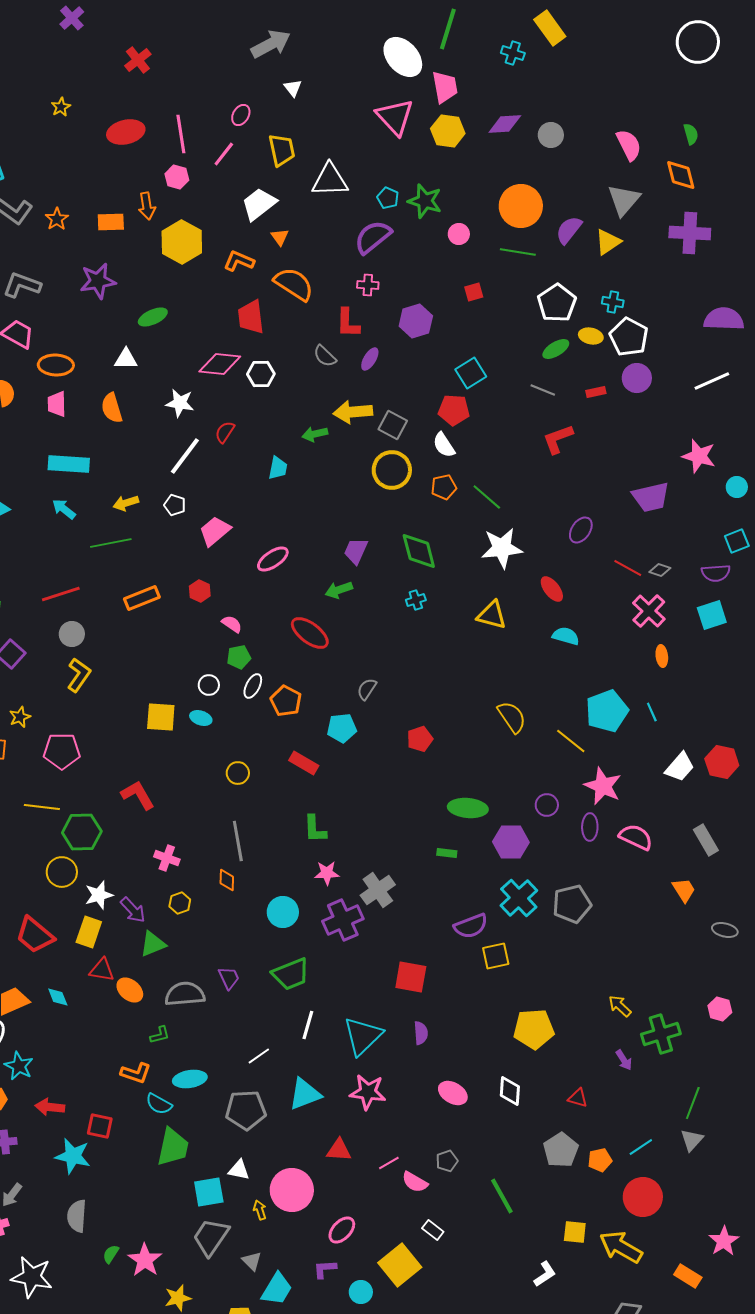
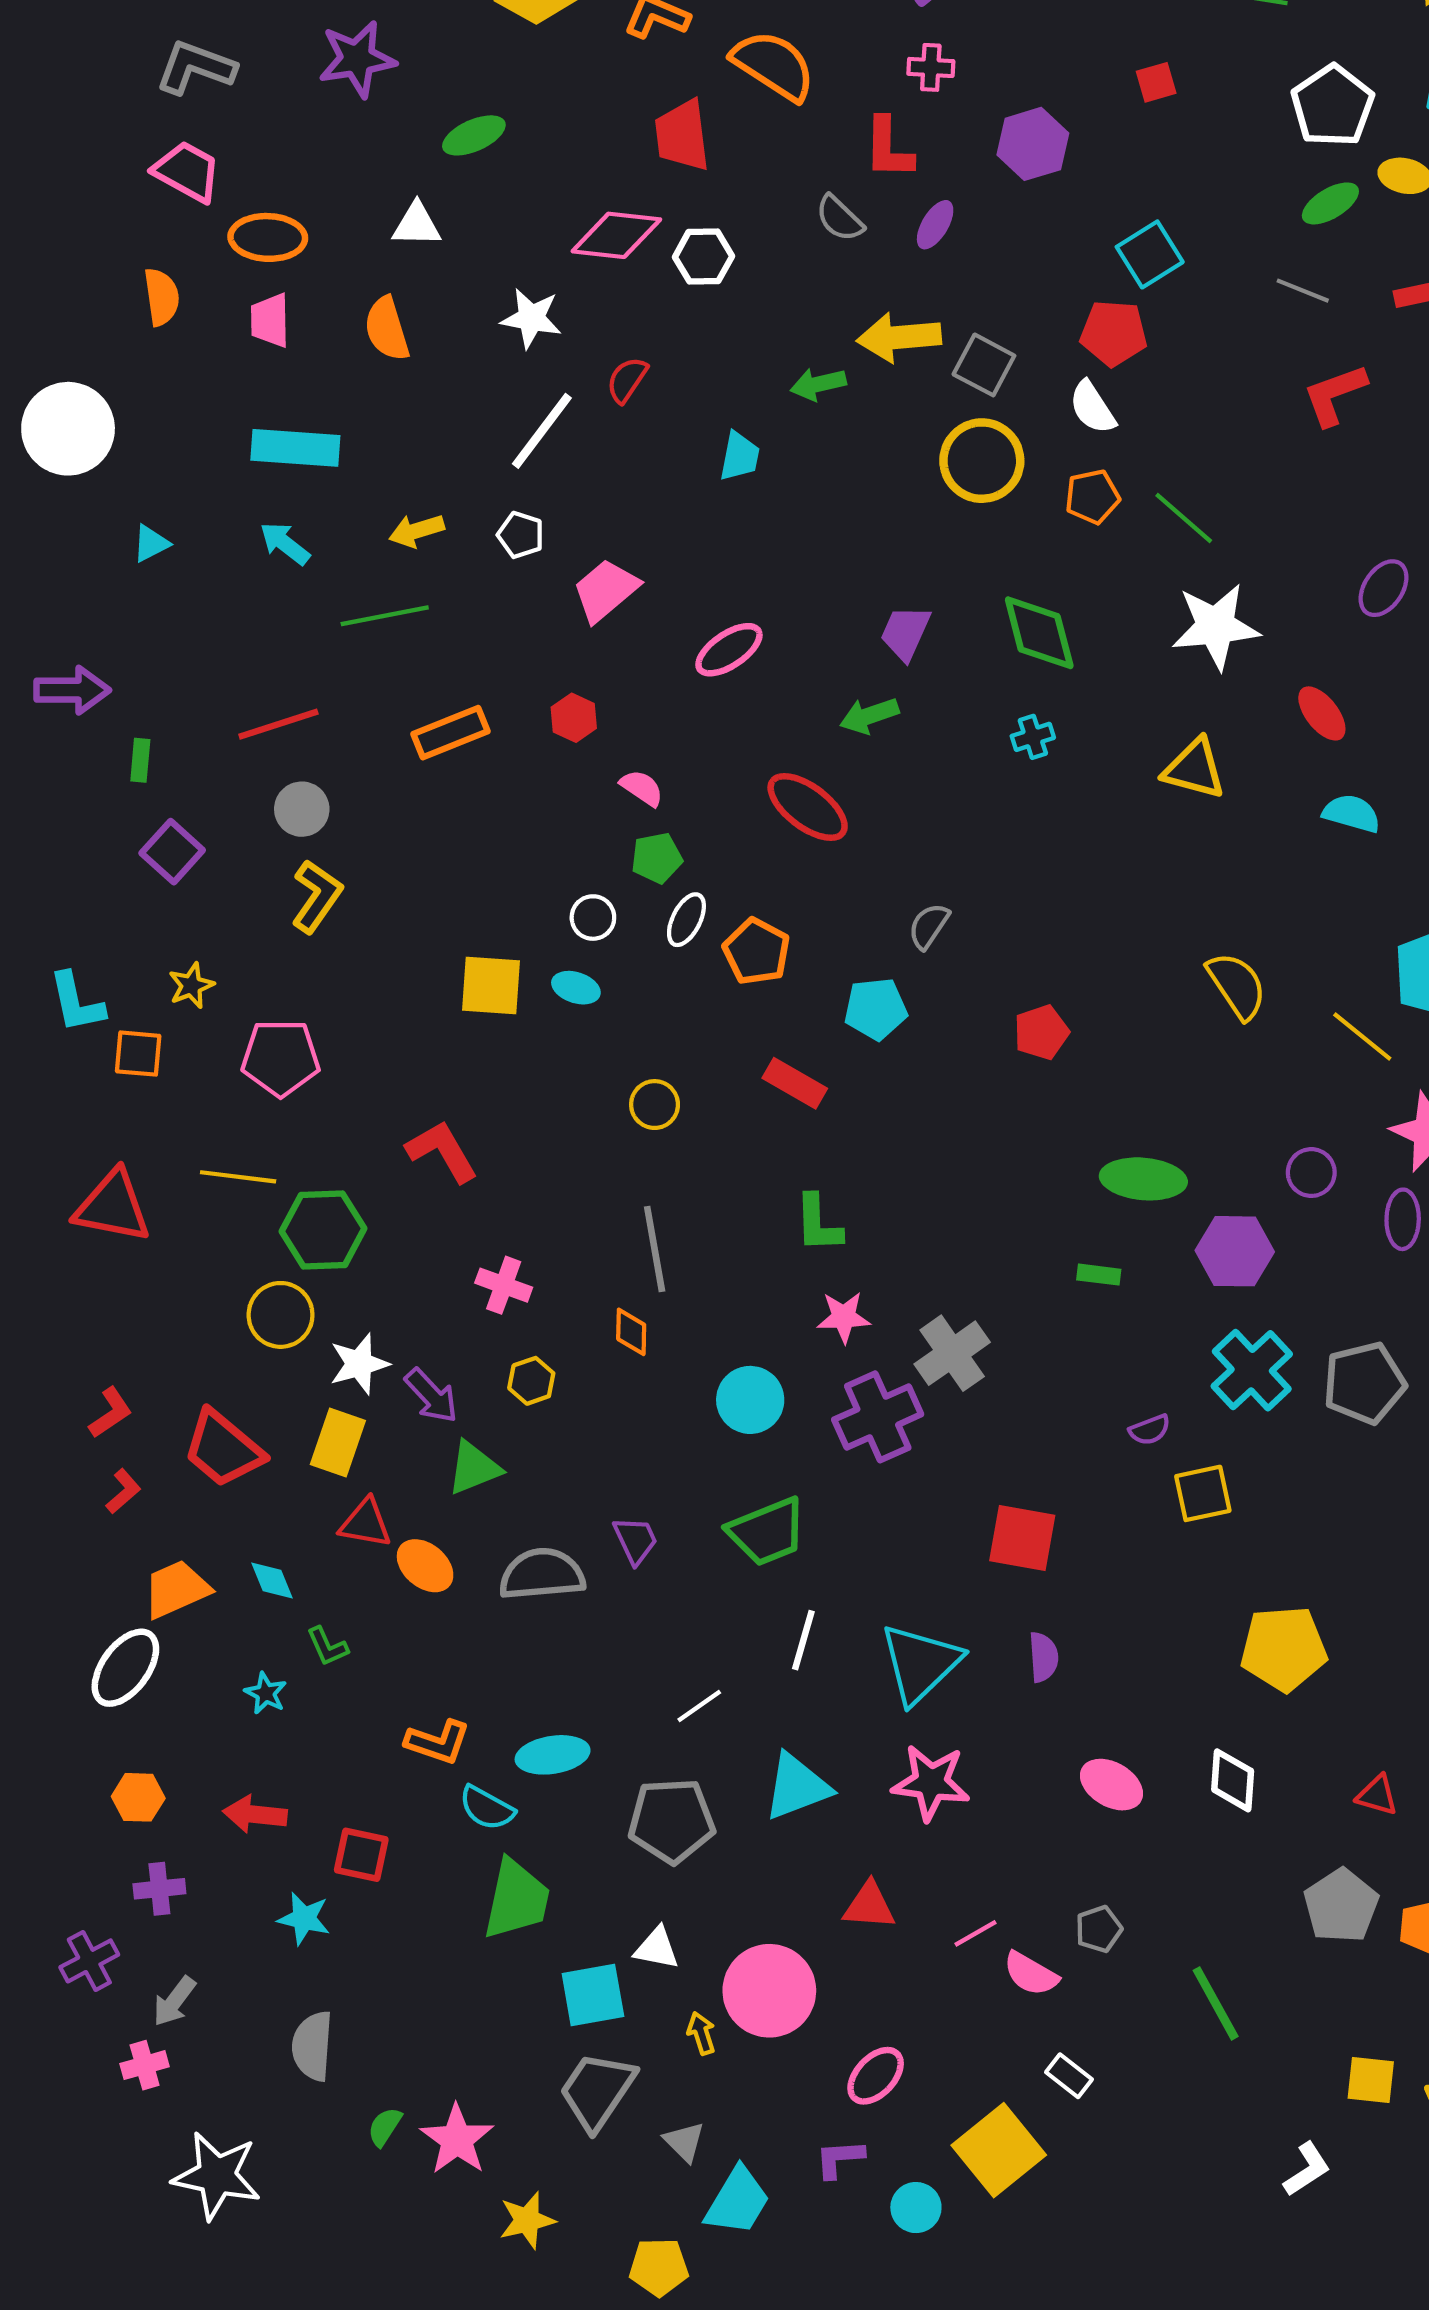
purple semicircle: (471, 926) -> (1150, 1430), size x0.6
green L-shape: (160, 1035) -> (327, 1646), moved, turned 80
cyan star: (19, 1066) -> (266, 1693), moved, size x0.7
cyan star: (73, 1156) -> (304, 1918), size x0.7

